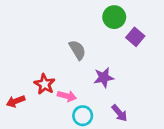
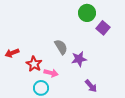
gray semicircle: (77, 50) -> (61, 47), moved
red arrow: (16, 101) -> (12, 53), moved
cyan circle: (83, 116) -> (41, 88), moved

